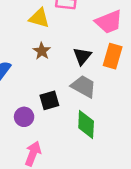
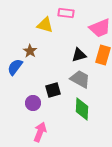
brown star: (42, 51) -> (30, 51), moved
black triangle: (82, 56) -> (79, 55), turned 35

